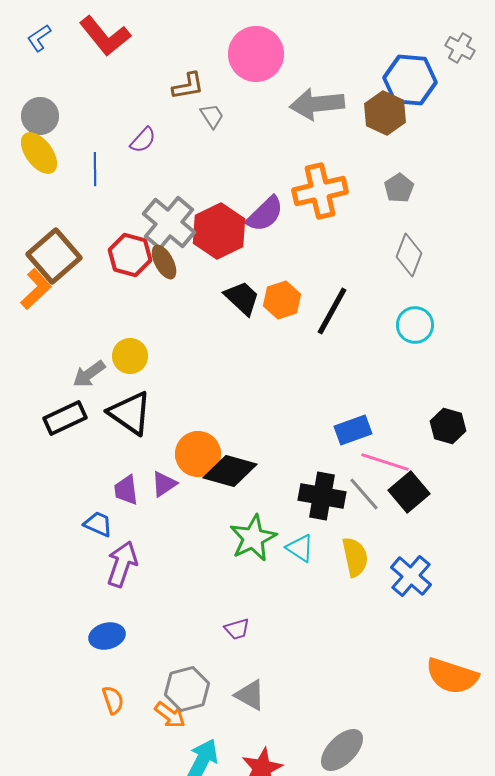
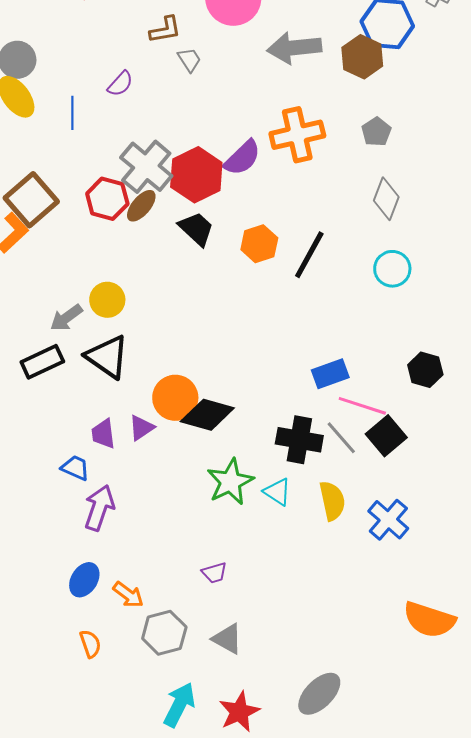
brown ellipse: (164, 262) -> (141, 206), turned 68
black trapezoid: (242, 298) -> (196, 229), moved
blue ellipse: (107, 636) -> (84, 580), turned -44
orange arrow: (170, 715) -> (128, 595), moved

